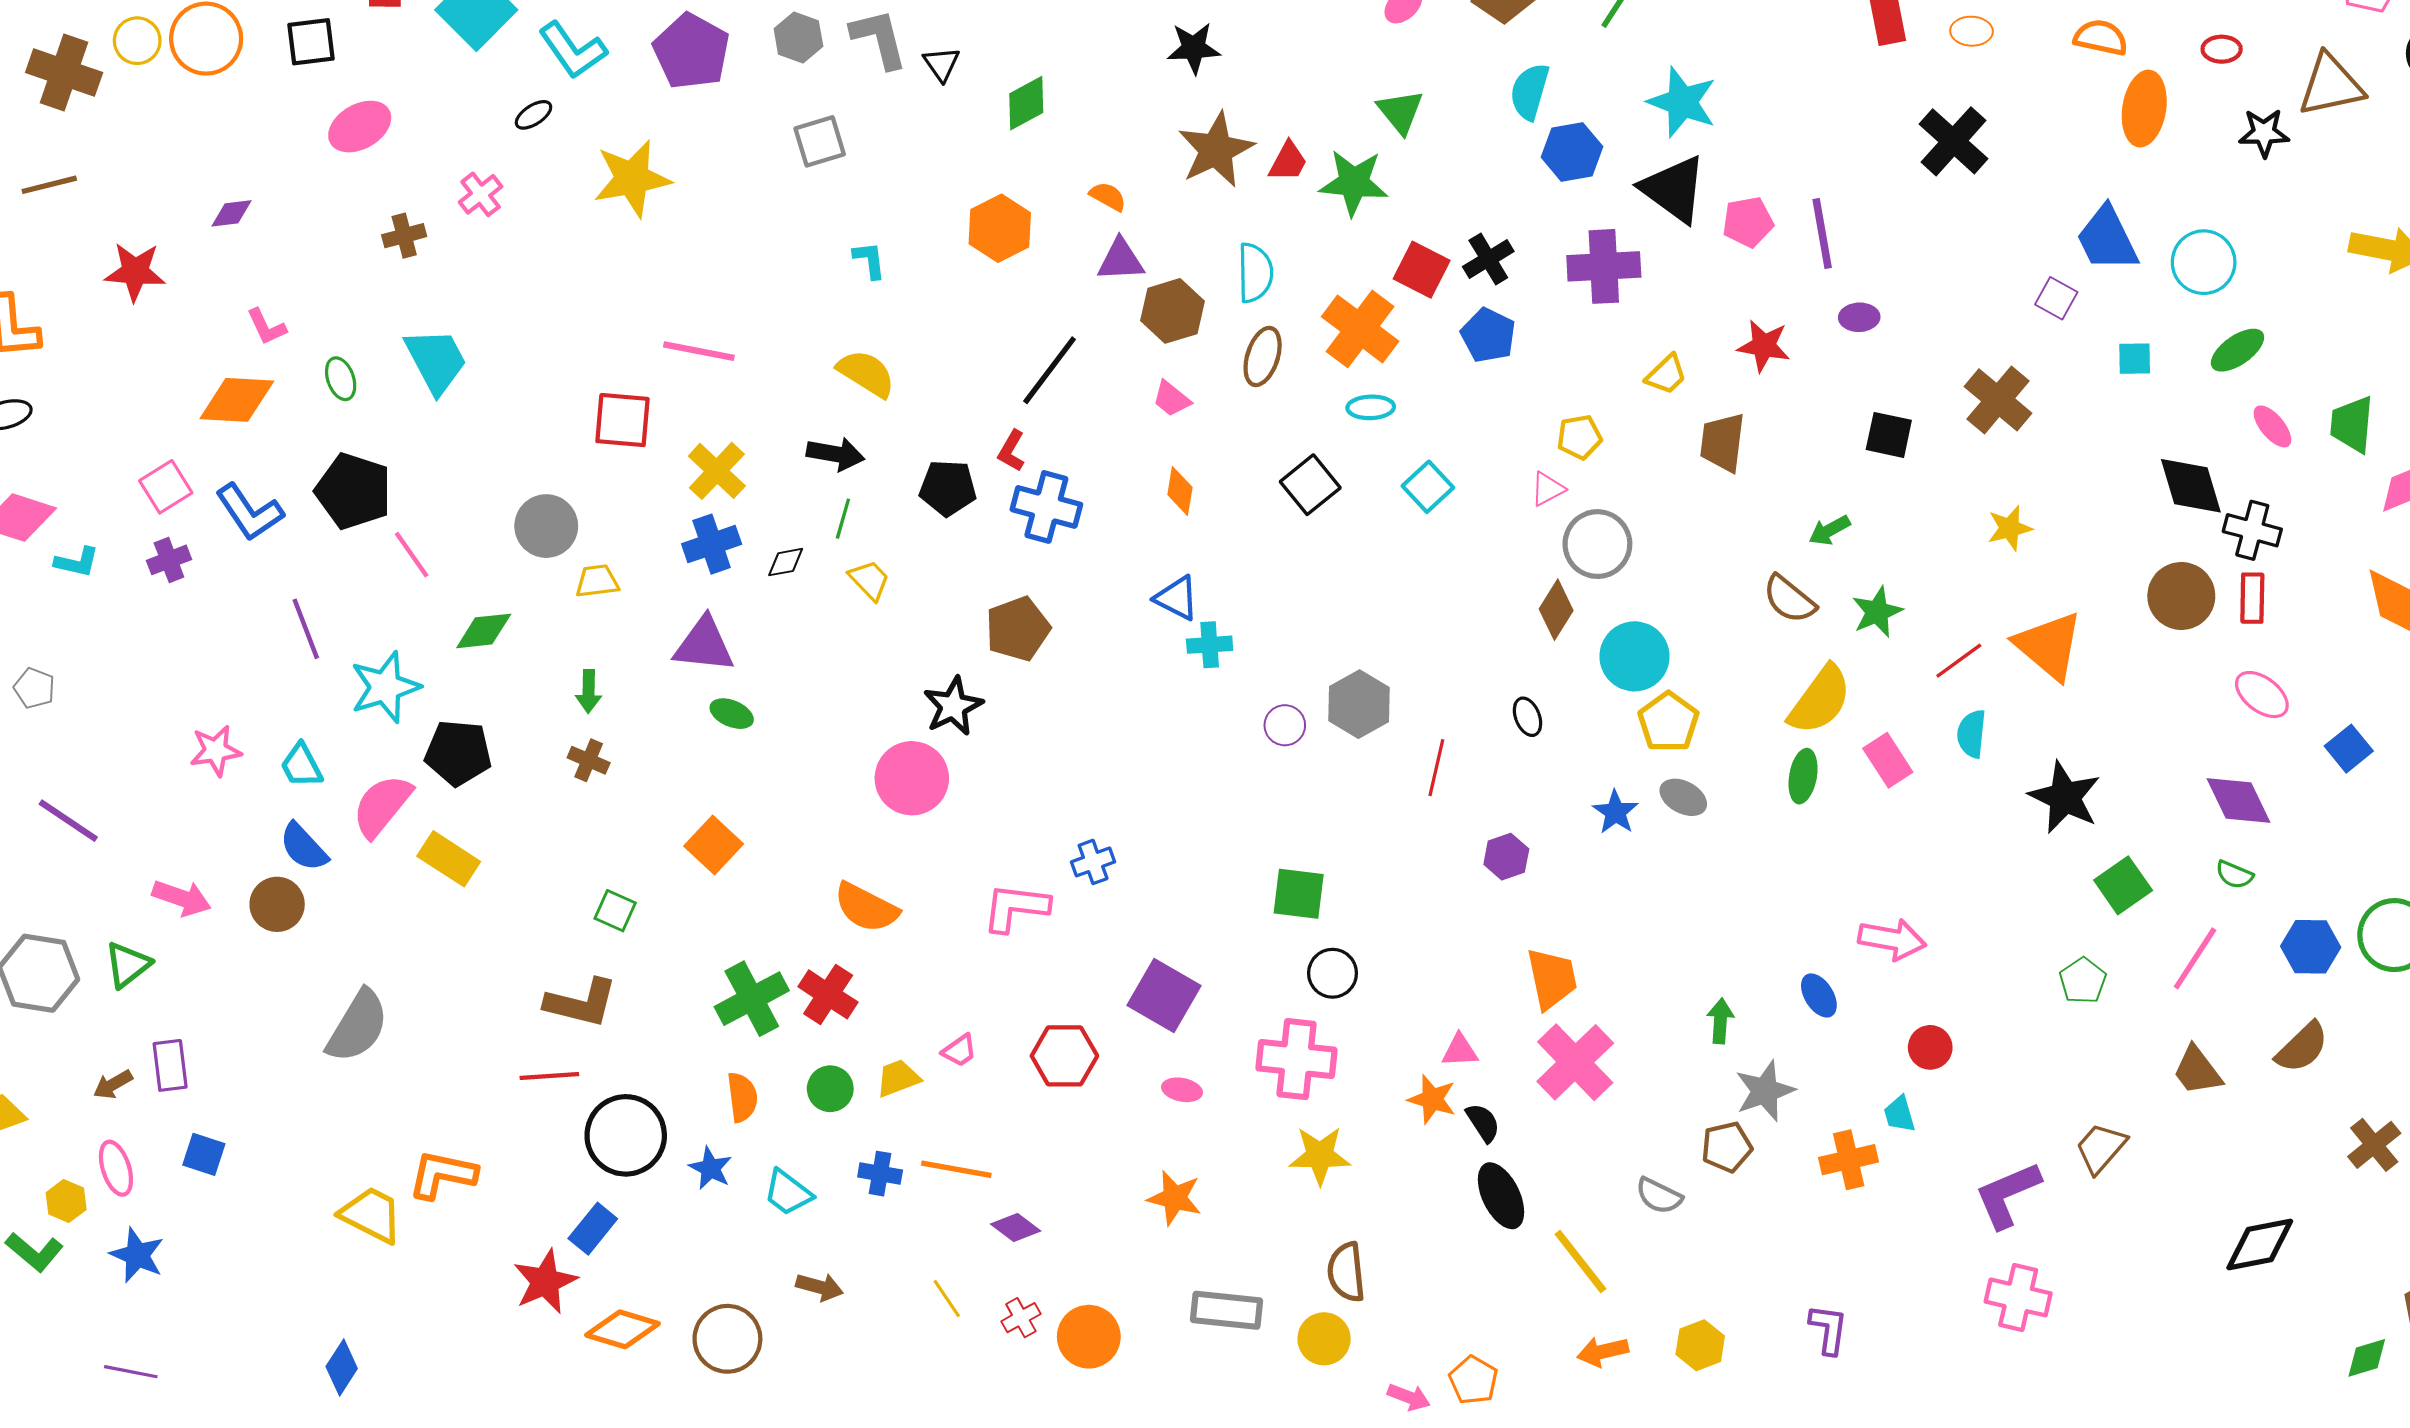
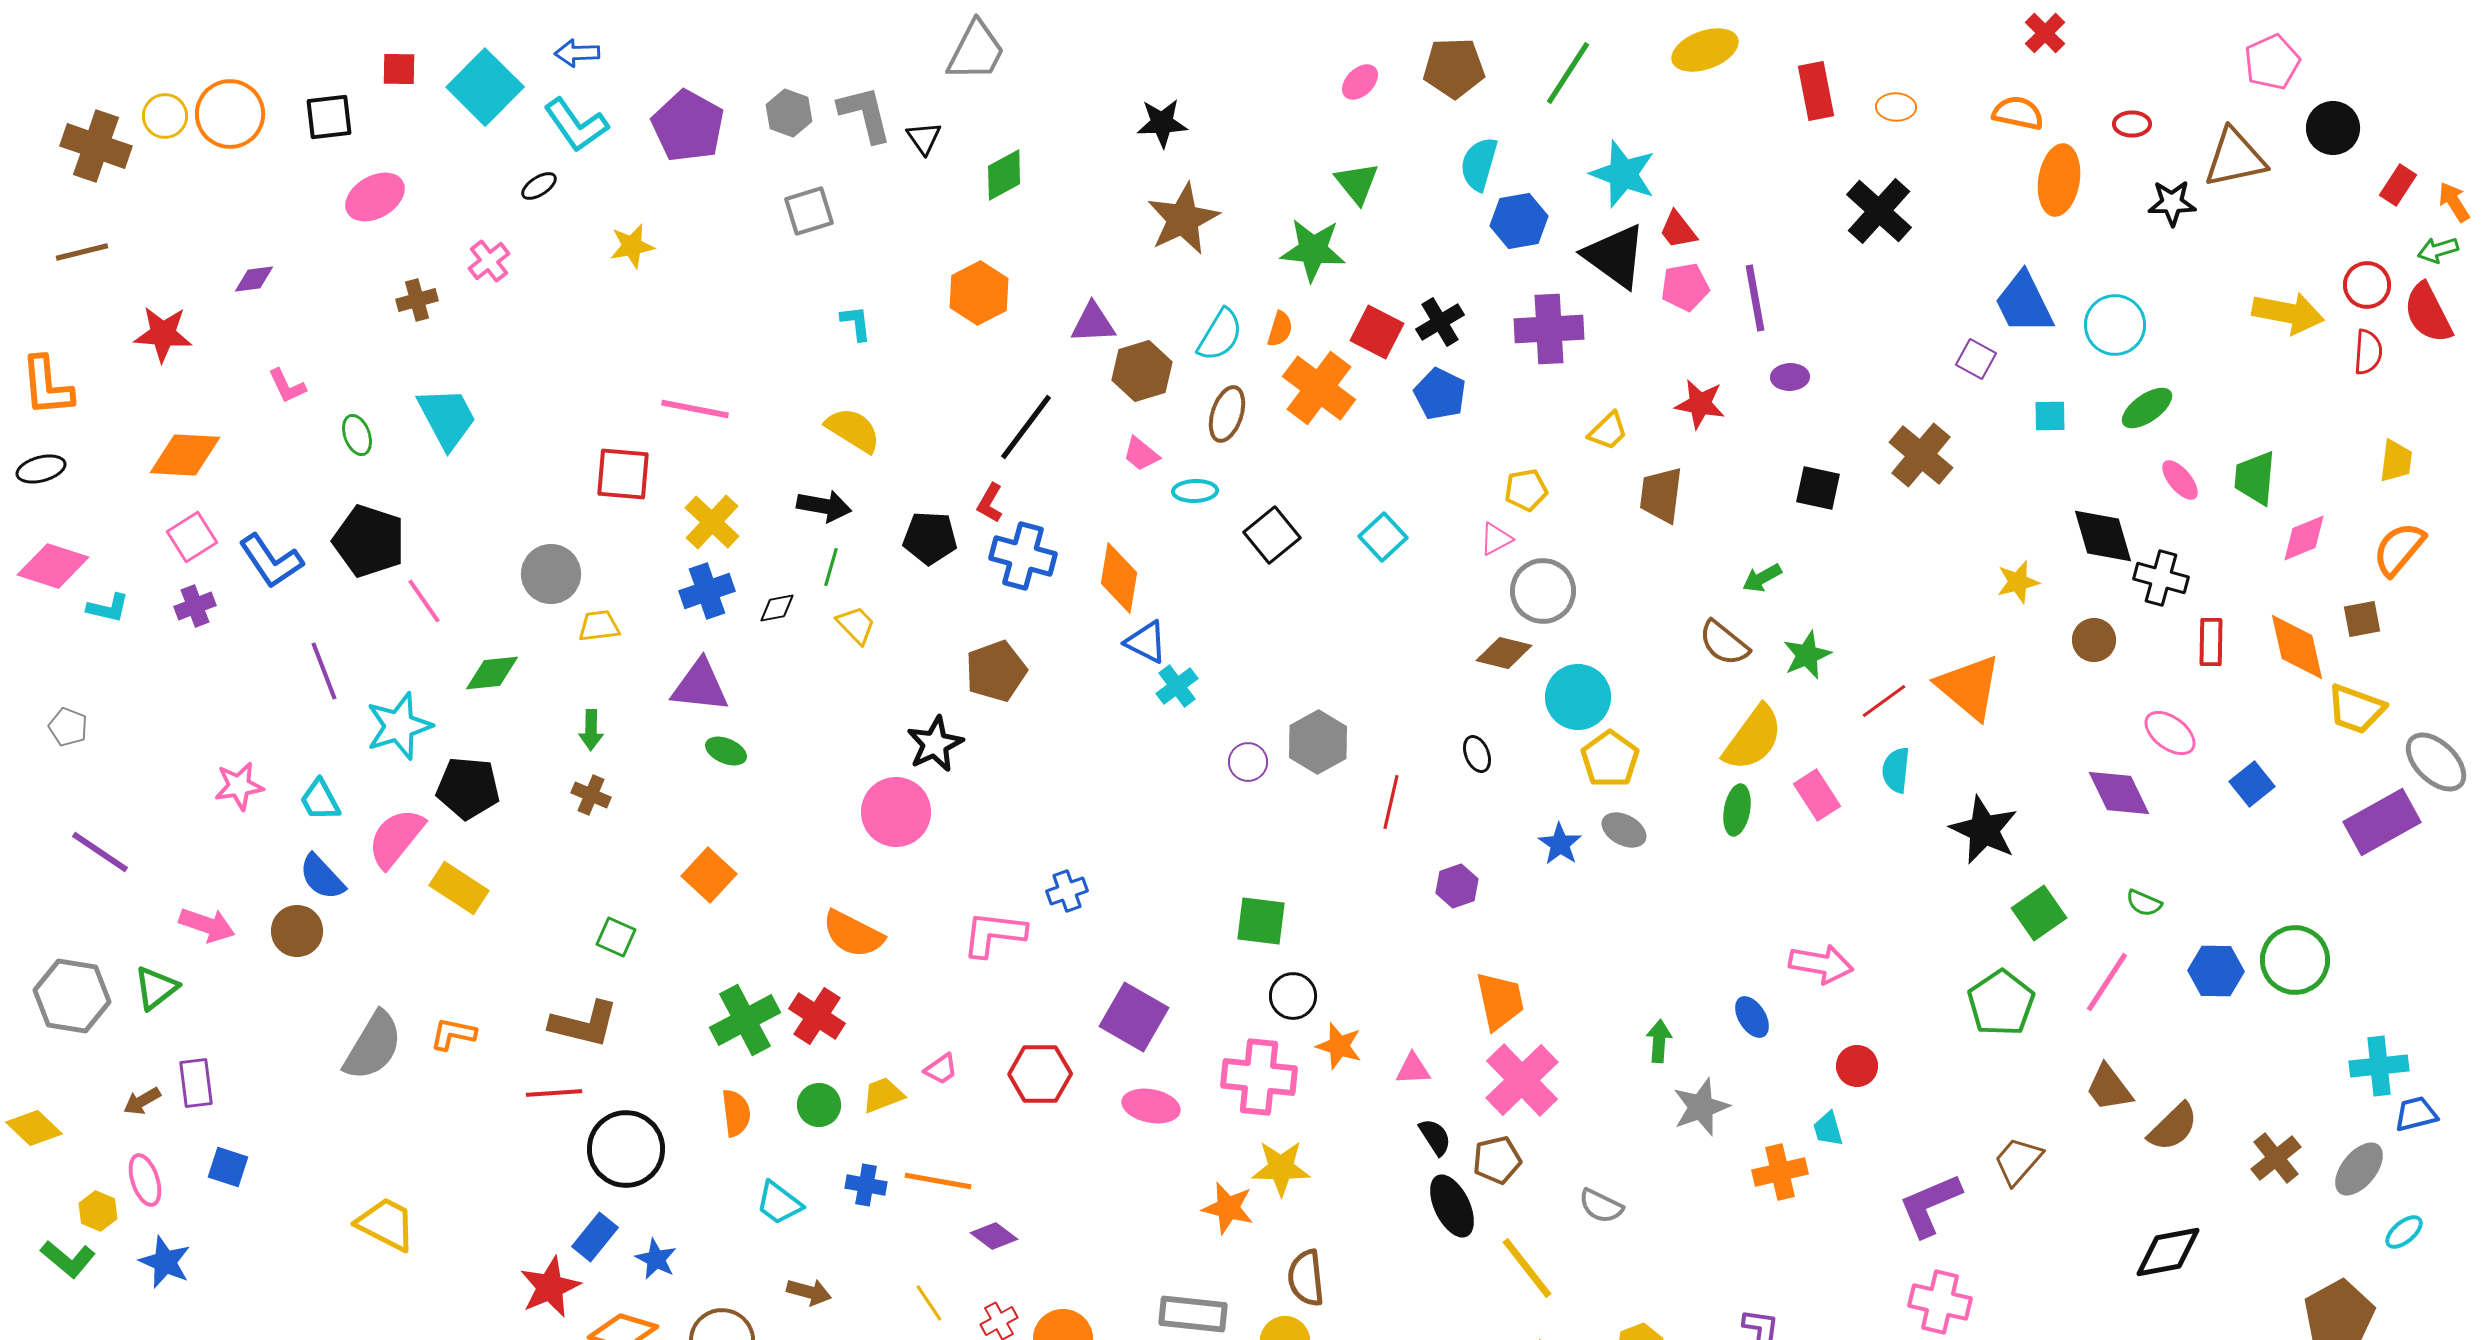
red trapezoid: (1288, 161) -> (1678, 230), moved, turned 114
yellow star: (632, 178) -> (632, 246), size x0.6
orange semicircle: (1108, 196) -> (1280, 329), moved, turned 78
cyan semicircle: (1255, 273) -> (1220, 335), turned 32
orange diamond: (237, 400) -> (185, 455), moved
cyan ellipse: (1371, 407) -> (1195, 491), moved
orange diamond: (1180, 491) -> (1119, 578), moved, size x1.5
yellow star: (2010, 528) -> (2018, 582), moved
brown circle: (2181, 596) -> (2094, 640), size x0.7
red rectangle: (2252, 598) -> (2211, 642), moved
brown diamond: (1556, 610) -> (1504, 653), turned 72
cyan cross: (1210, 645) -> (1177, 686), turned -33
purple diamond: (2239, 800) -> (2119, 793), moved
green pentagon: (2083, 981) -> (2001, 1003), size x1.5
brown semicircle: (2302, 1047) -> (2173, 1127), moved
pink ellipse: (1182, 1090) -> (1151, 1106), size x1.5
orange star: (1432, 1099) -> (1339, 1046), moved
brown pentagon: (1727, 1147) -> (1497, 1160), moved
blue star: (710, 1168) -> (656, 1259), moved
orange L-shape: (442, 1175) -> (453, 1034), moved, size x0.7
orange star: (1175, 1198) -> (1228, 1208), moved

